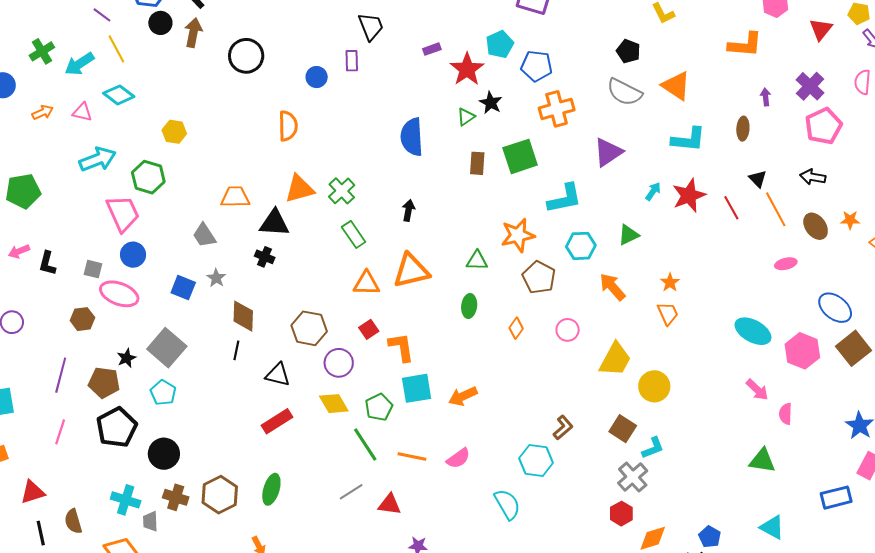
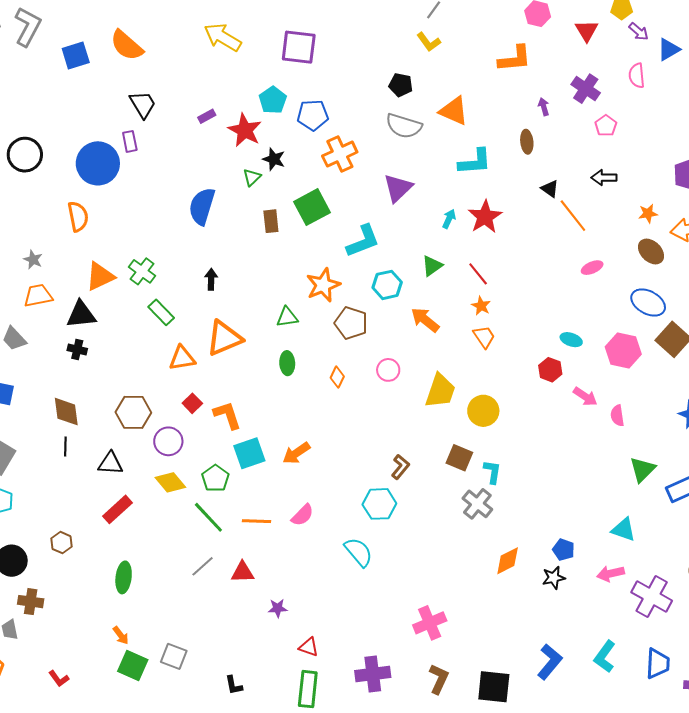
blue circle: (317, 77) -> (98, 163), size x2.0
pink pentagon: (824, 126) -> (606, 126), size x0.6
blue semicircle: (412, 137) -> (202, 206), turned 30
red line: (731, 208) -> (478, 274), moved
brown ellipse: (816, 226) -> (651, 251), moved
gray star: (216, 278) -> (33, 260), moved
cyan ellipse: (753, 331) -> (571, 340), size x0.6
cyan L-shape: (653, 448) -> (492, 472), turned -50
green triangle: (762, 461) -> (642, 470), moved, turned -44
brown hexagon: (220, 495) -> (62, 543), moved, size x0.6
red hexagon: (621, 514) -> (550, 370), moved

